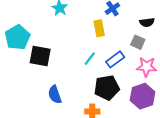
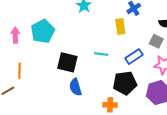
black square: (40, 56) -> (67, 62), moved
cyan line: (90, 59) -> (101, 54), moved, turned 56

